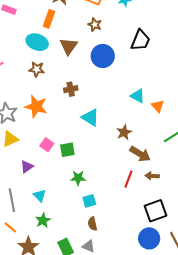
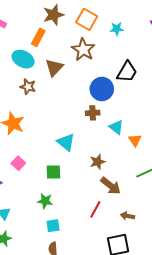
brown star: (95, 25) -> (83, 50), size x1.6
blue circle: (103, 56) -> (102, 89), moved
brown star: (37, 69) -> (28, 87), moved
brown cross: (71, 89) -> (93, 113), moved
green square: (67, 150) -> (53, 172), moved
brown arrow: (152, 176) -> (127, 216), moved

